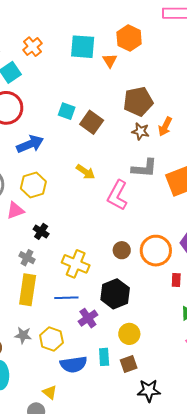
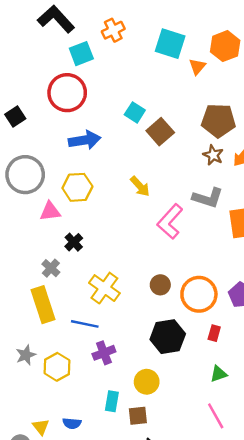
yellow rectangle: (28, 290) -> (43, 305), turned -40
black hexagon: (115, 294) -> (168, 337), moved
gray star: (23, 335) -> (26, 355), turned 30
blue semicircle: (74, 364) -> (72, 423), moved, size x0.6

